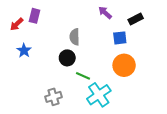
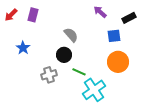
red arrow: (17, 24) -> (11, 15), moved
gray semicircle: (75, 37) -> (71, 35), turned 140
gray cross: (53, 97) -> (49, 75), moved

